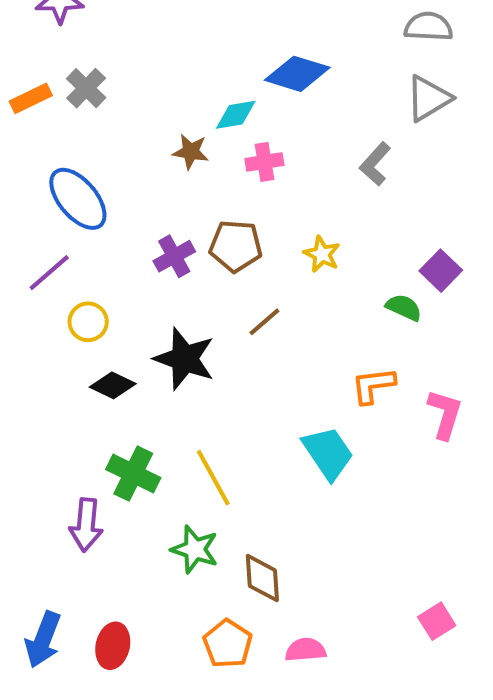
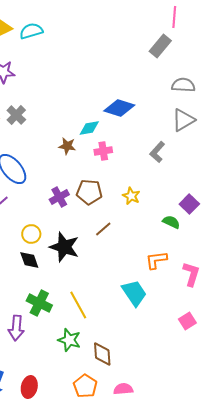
yellow circle: (88, 322) -> (31, 234), moved
black diamond: (113, 385) -> (29, 260), turned 45
pink square: (437, 621) -> (187, 321), moved

